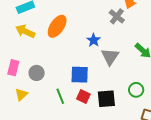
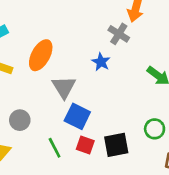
blue star: (94, 40) -> (101, 62), moved
gray triangle: (110, 57) -> (64, 87), moved
blue square: (80, 75) -> (77, 116), turned 30

